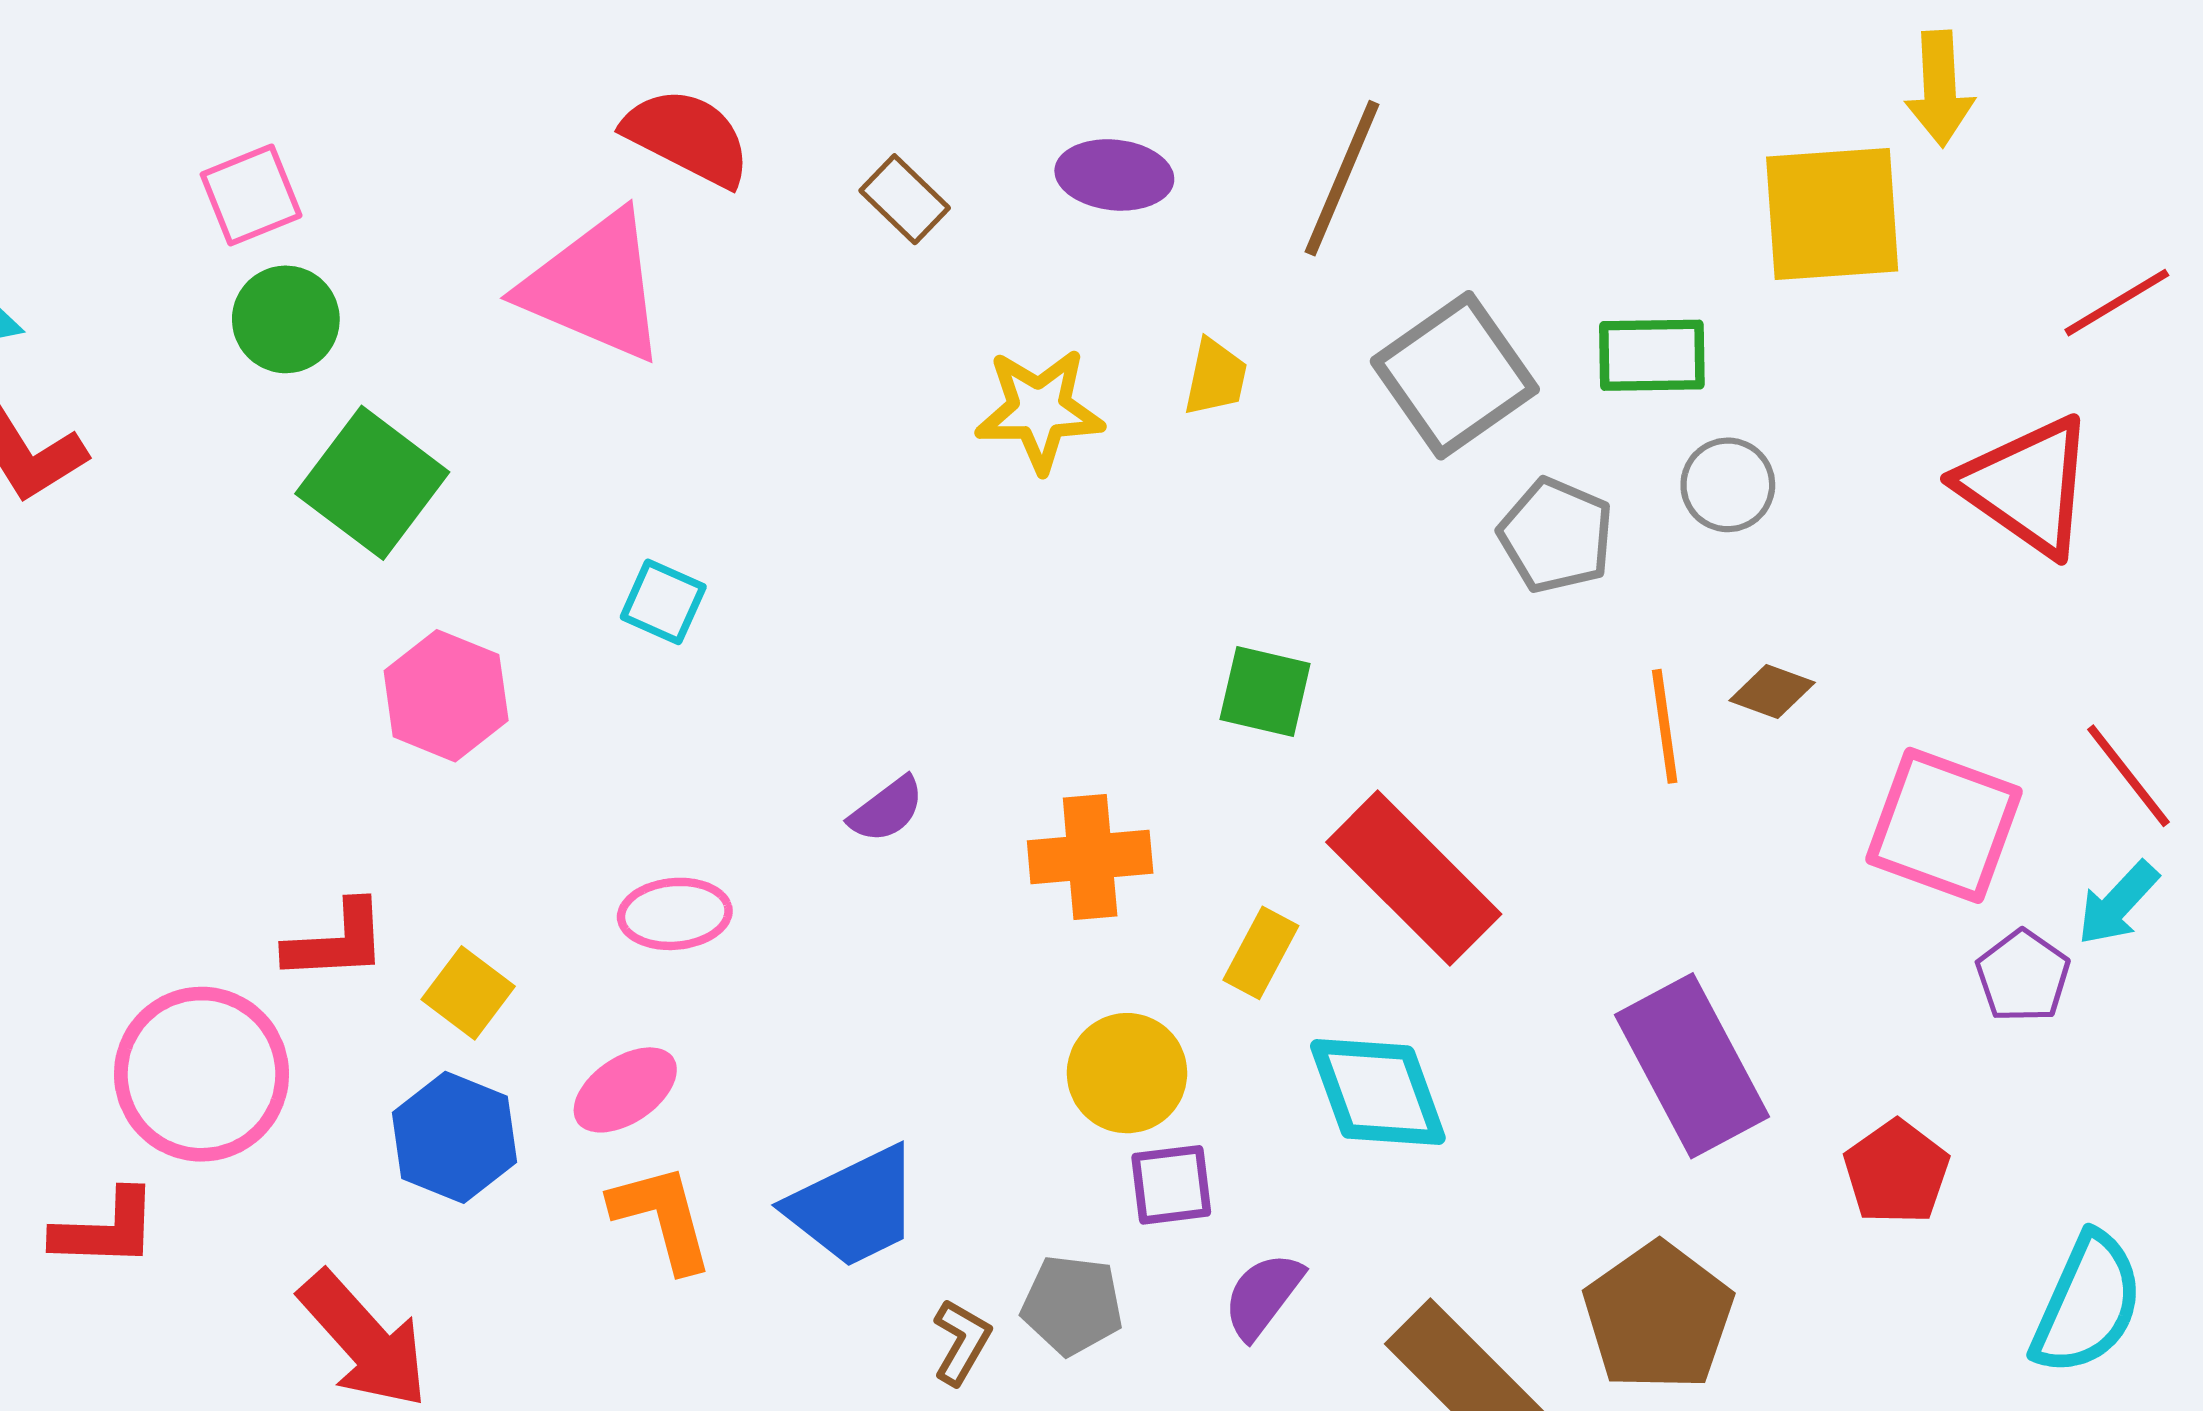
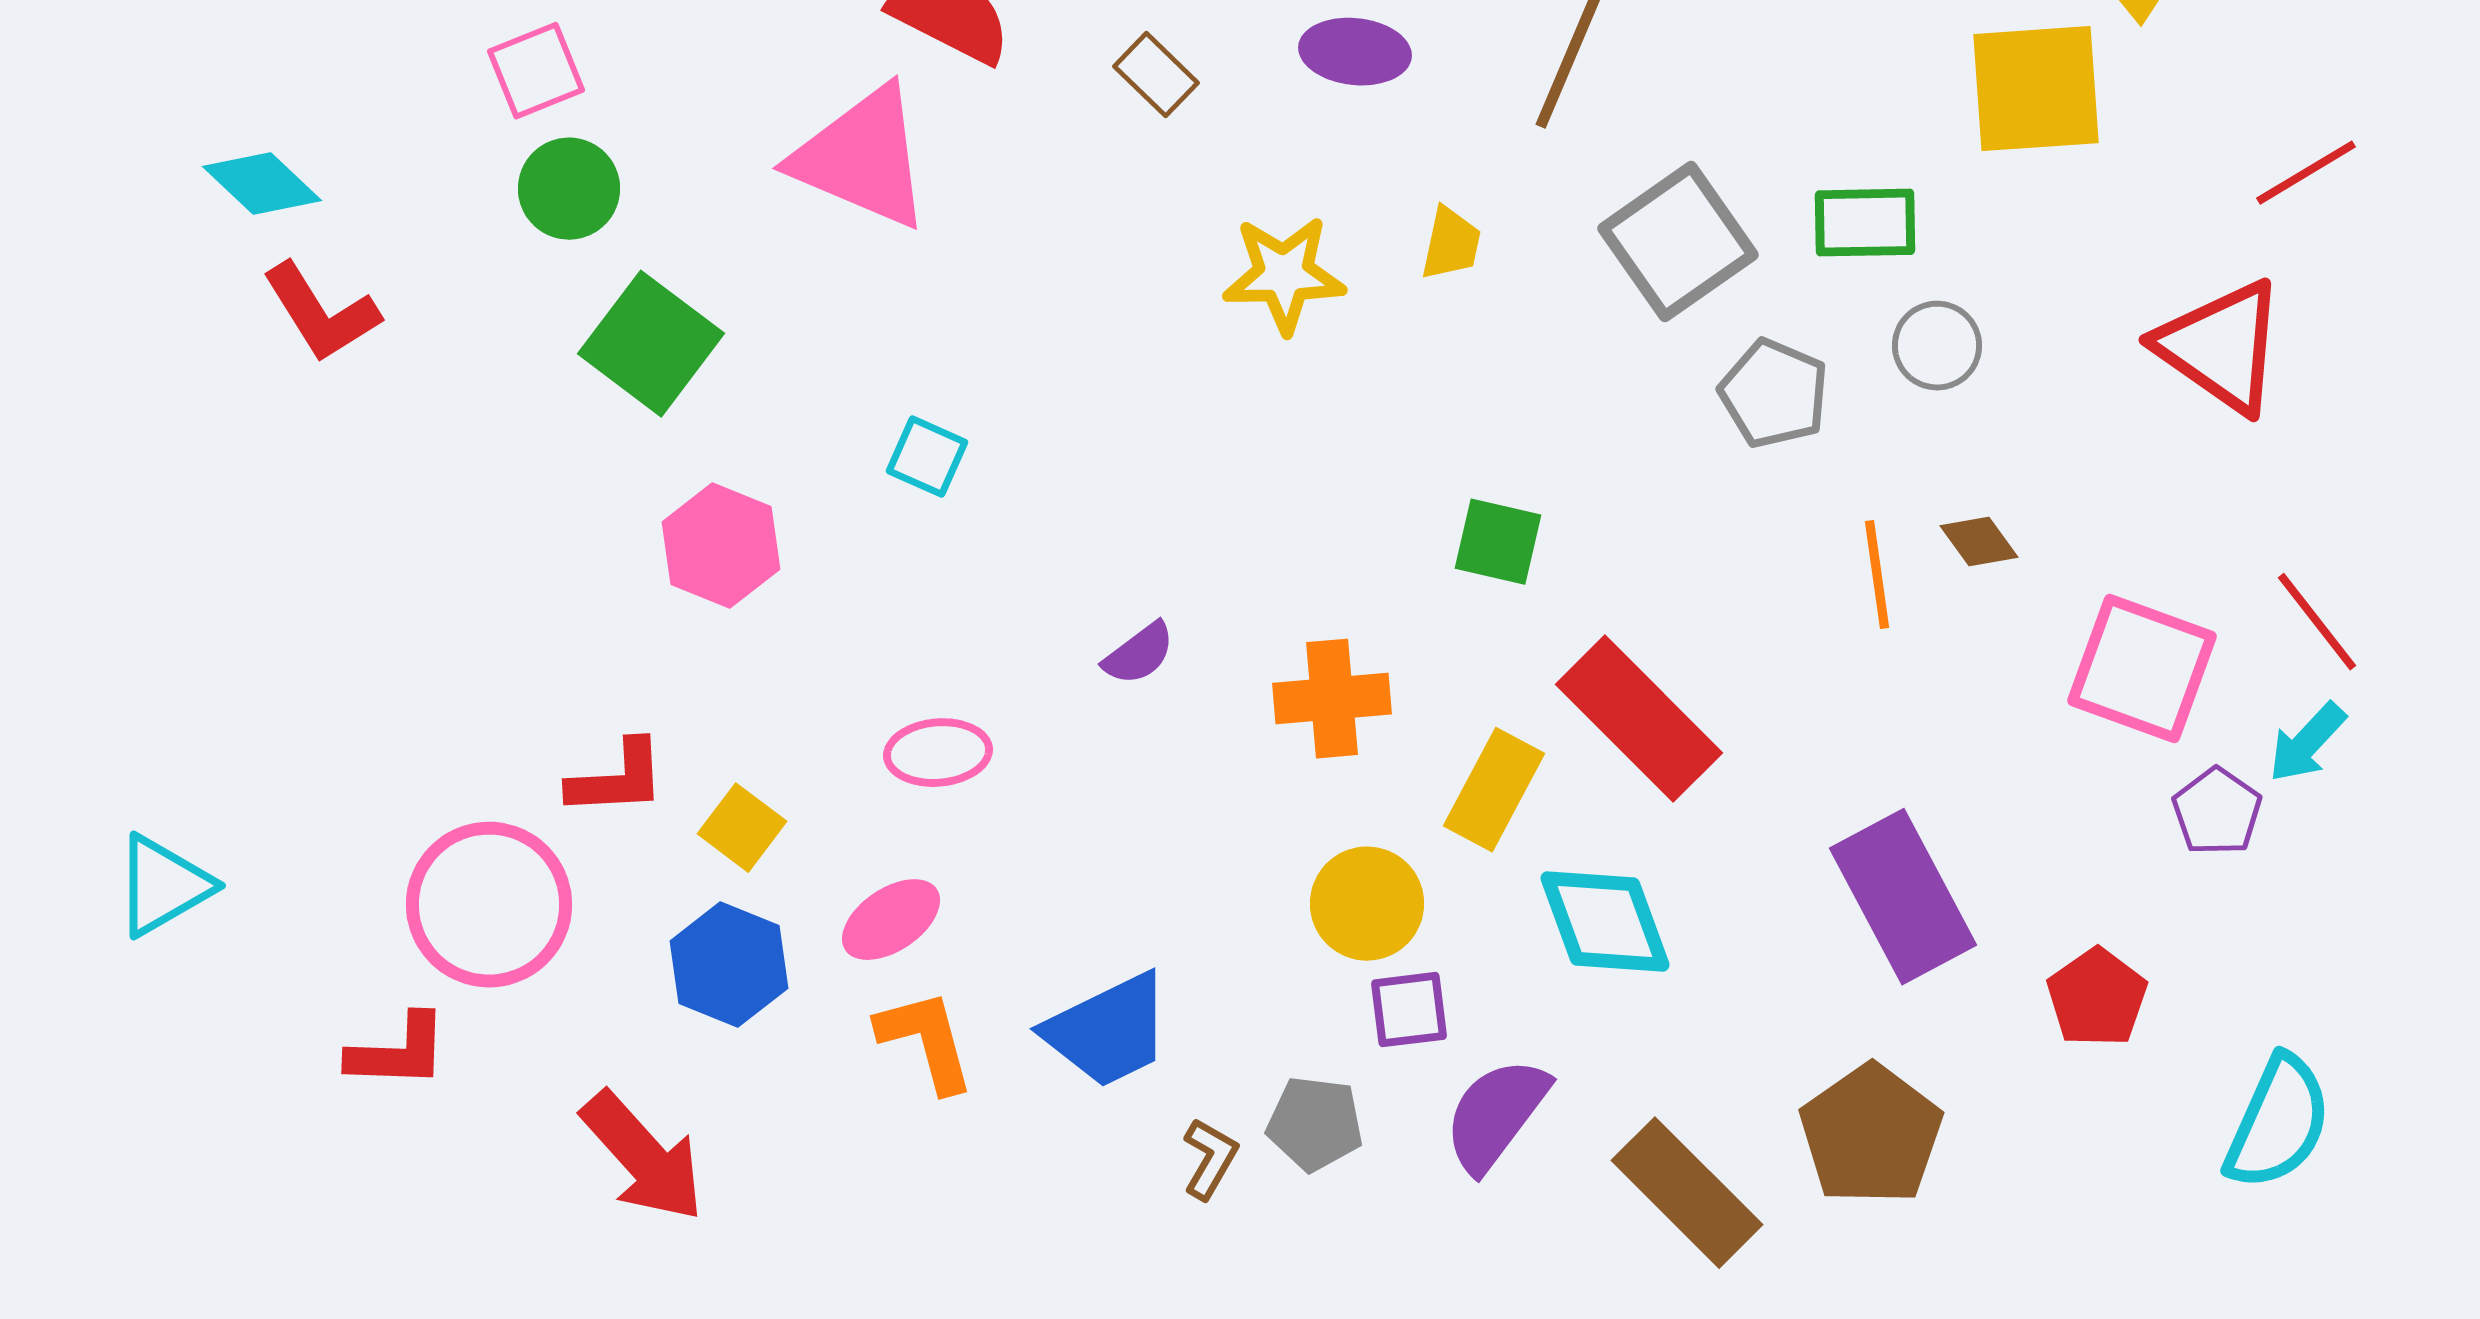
brown diamond: (1772, 691) -> (1979, 542), turned 34
yellow rectangle: (1261, 953) -> (1494, 790), size x1.4
purple semicircle: (1263, 1295) -> (1496, 1115), size x1.4

